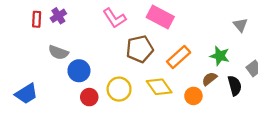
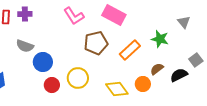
purple cross: (58, 16) -> (25, 14), turned 32
green star: (220, 56) -> (160, 39), moved
black semicircle: (235, 86) -> (179, 75), turned -102
yellow diamond: (159, 87) -> (117, 89), moved

